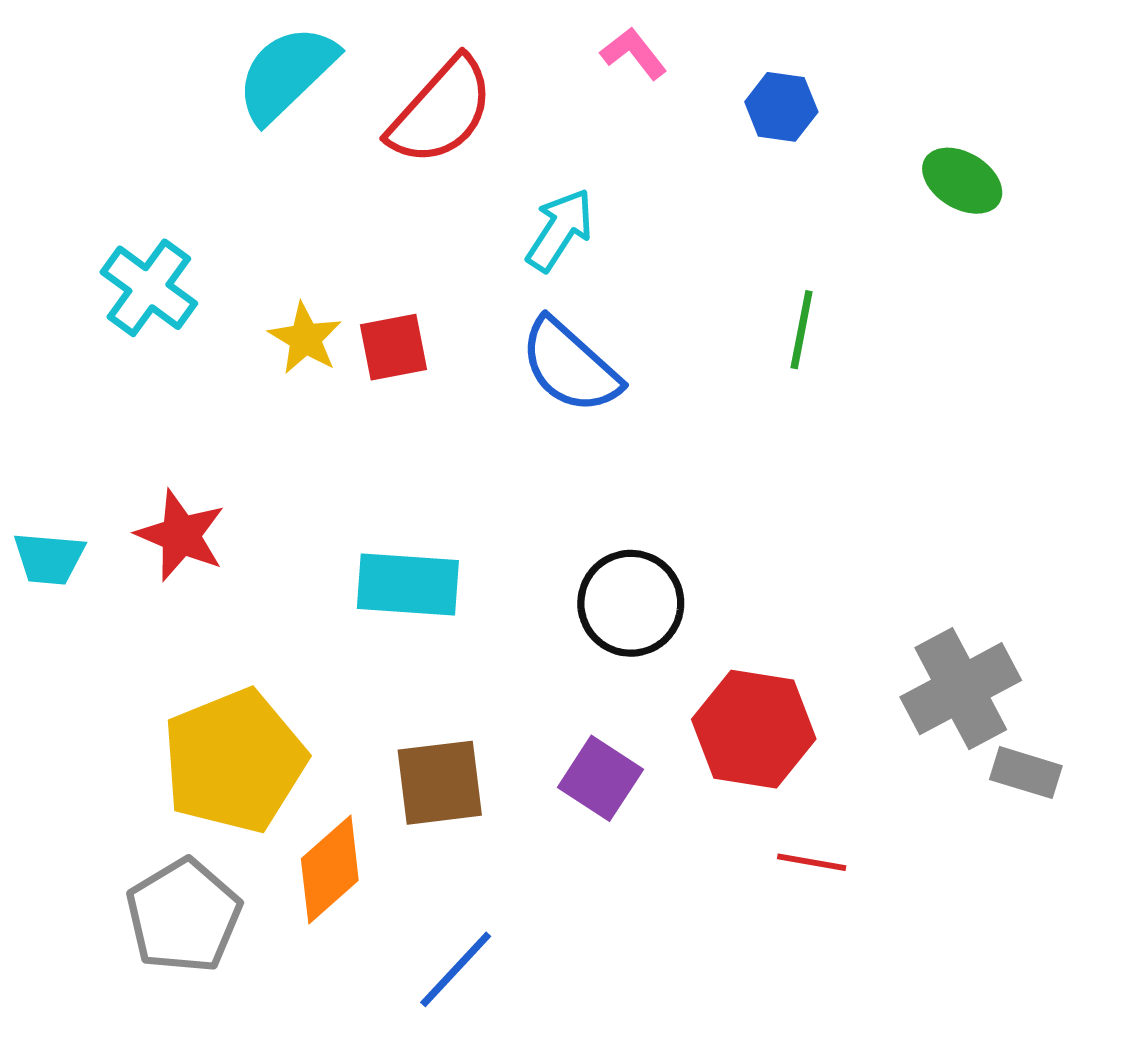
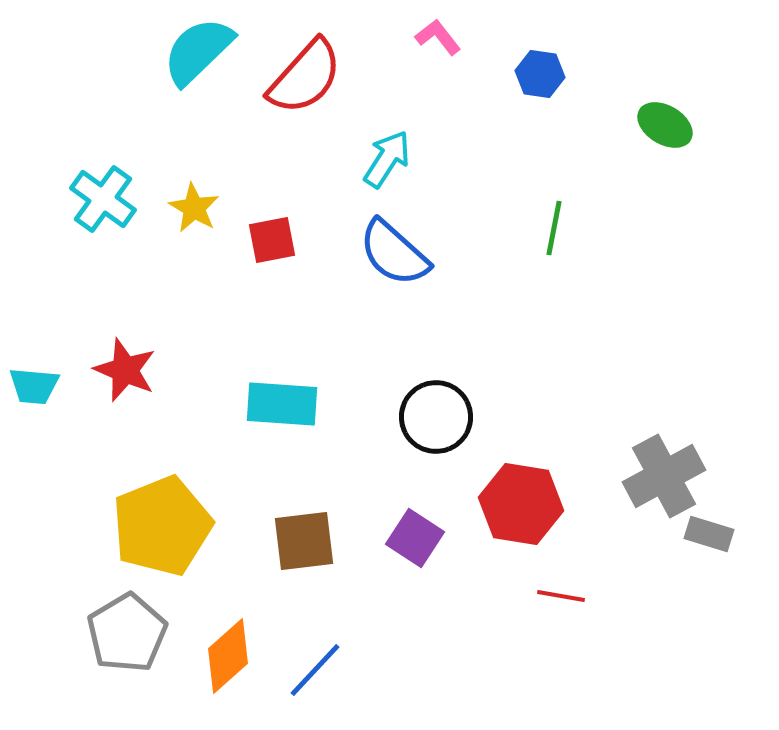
yellow star: (305, 338) -> (194, 208), moved
orange diamond: (330, 870) -> (228, 656), moved

